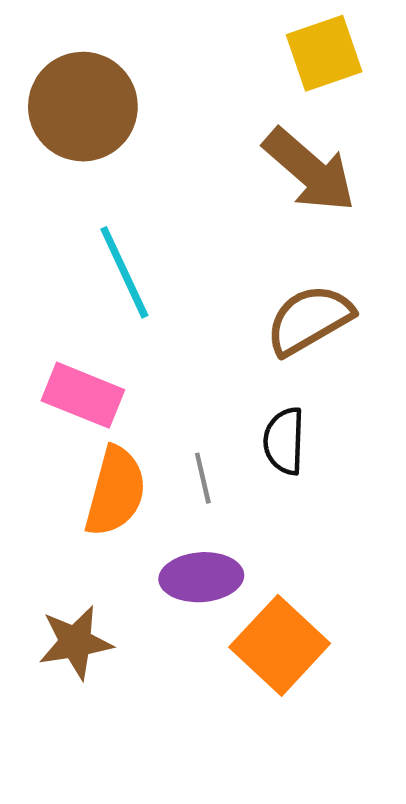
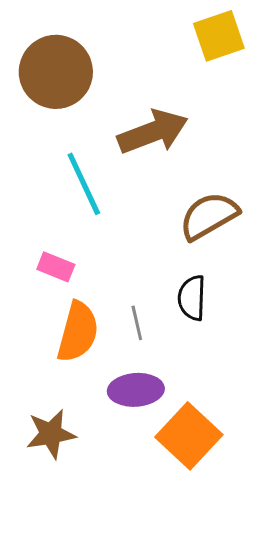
brown arrow: (309, 170) -> (153, 132), moved, turned -62
pink rectangle: (83, 395) -> (56, 267), size x0.7

